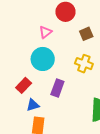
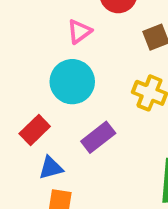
purple rectangle: (57, 88) -> (98, 137), turned 30

